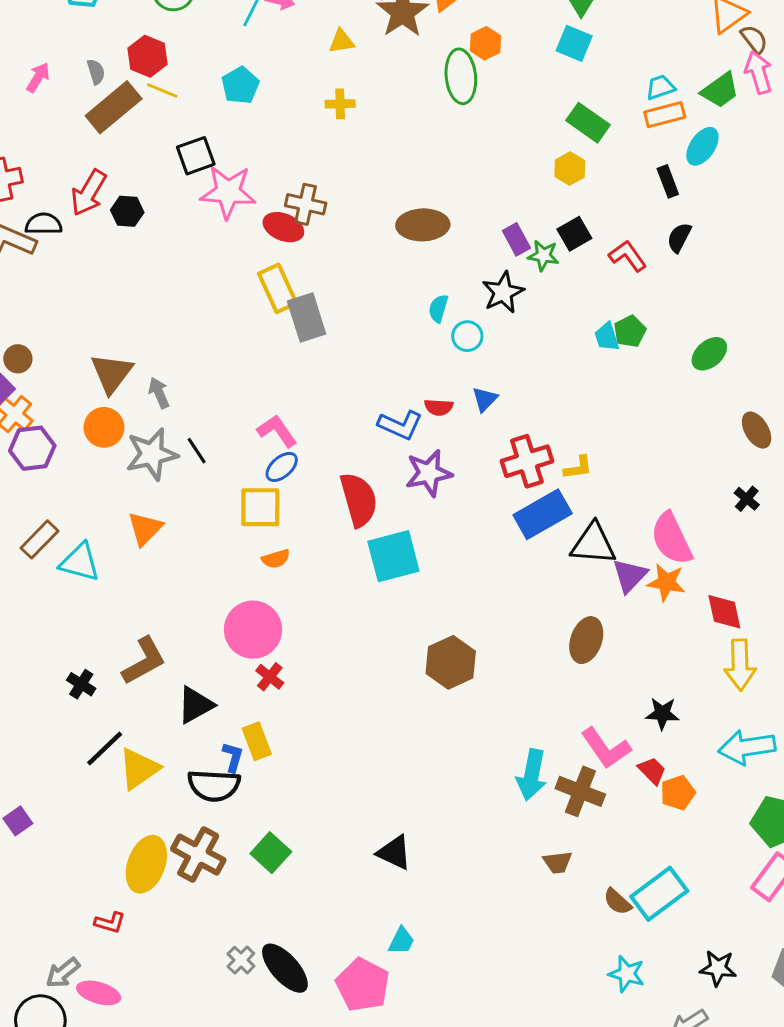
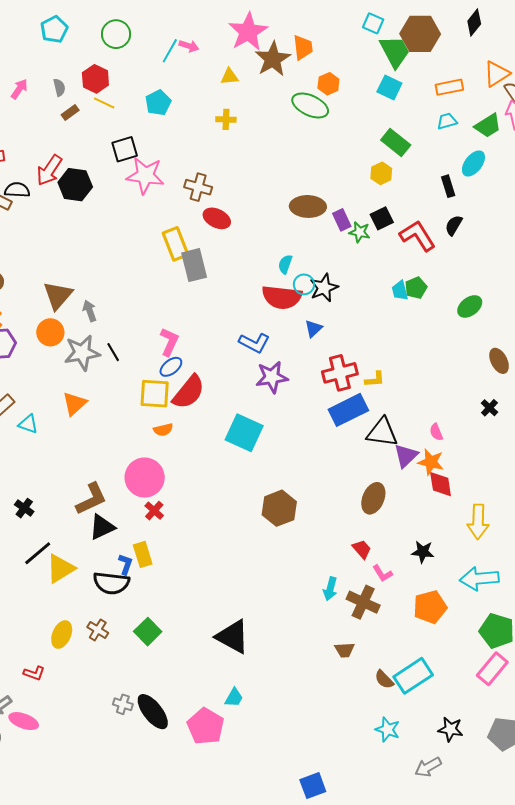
green ellipse: (461, 76) -> (310, 106), turned -63
brown rectangle: (114, 107) -> (70, 113), size x0.5
orange rectangle: (665, 115) -> (449, 87), moved
black hexagon: (127, 211) -> (75, 185), size x1.5
brown ellipse: (423, 225) -> (308, 206), moved
red ellipse: (283, 227) -> (217, 218), moved
red L-shape: (628, 256) -> (418, 236), size x1.4
black star: (503, 292) -> (324, 288), moved
red semicircle: (439, 407) -> (282, 297), moved, size x2.0
pink L-shape: (277, 431) -> (169, 342), turned 56
red semicircle: (359, 500) -> (189, 392), moved, turned 51
pink semicircle: (672, 539) -> (436, 432), size x0.5
cyan square: (393, 556) -> (244, 433), turned 36
cyan triangle: (80, 562) -> (28, 424), size x0.7
red diamond: (724, 612) -> (441, 484), moved
brown L-shape: (144, 661) -> (91, 499), moved
pink L-shape: (606, 748) -> (382, 573), size x0.6
red trapezoid: (652, 771) -> (362, 549), moved
cyan arrow: (532, 775) -> (330, 589), size x0.7
orange pentagon: (678, 793) -> (430, 607), size x1.4
black triangle: (394, 853) -> (233, 637), size x1.4
brown cross: (198, 855) -> (98, 630), size x0.6
yellow ellipse: (146, 864) -> (62, 635), size x0.7
gray cross: (241, 960) -> (123, 704), turned -30

